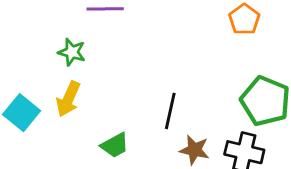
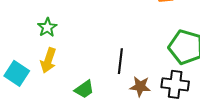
green star: (72, 52) -> (47, 27), turned 30

